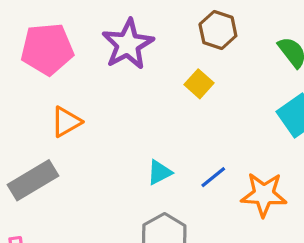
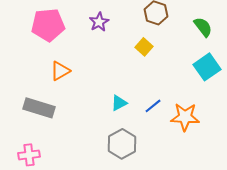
purple star: (128, 44) -> (99, 22), size x0.6
gray rectangle: (33, 180) -> (39, 108), turned 48

